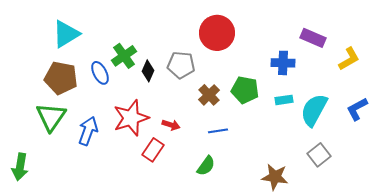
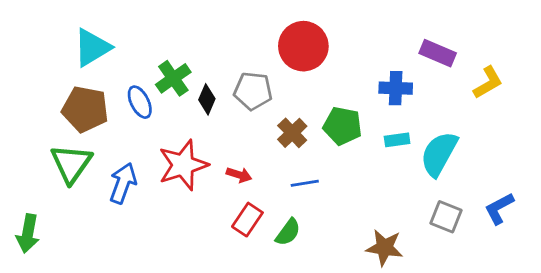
blue L-shape: (357, 109) -> (499, 208), moved
red rectangle: (153, 150) -> (247, 220), moved
gray square: (319, 155) -> (446, 217), turned -30

